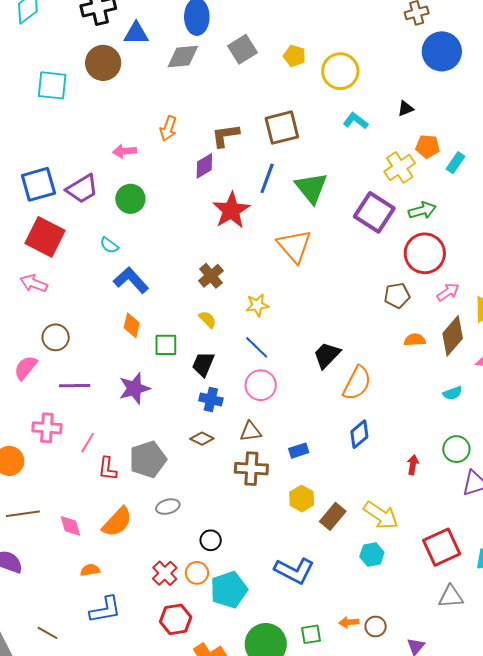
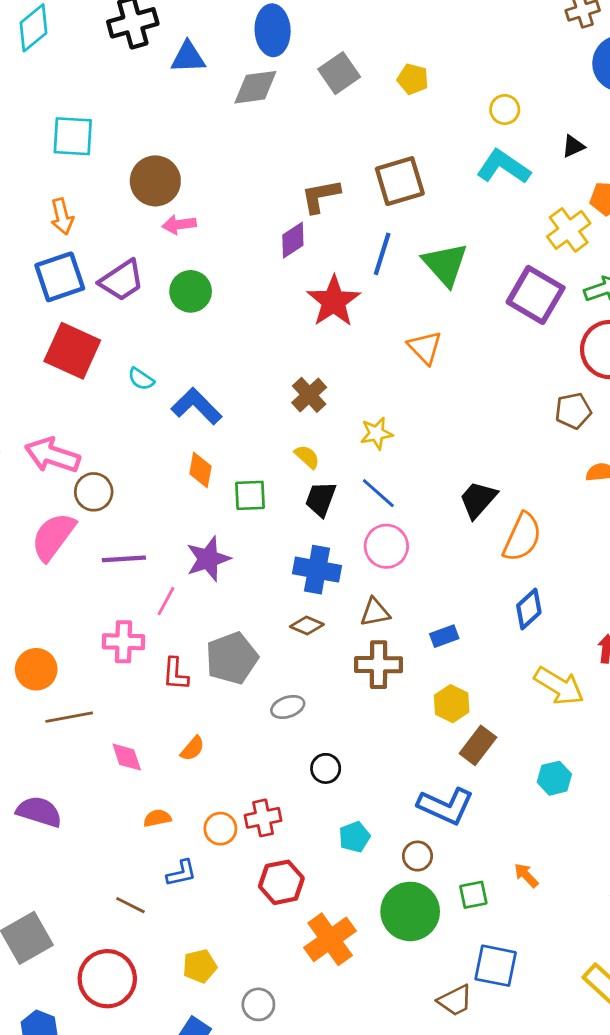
brown circle: (103, 63) -> (155, 181), moved
yellow circle: (340, 71) -> (505, 110), moved, size x0.6
cyan L-shape: (356, 121) -> (503, 167), size x1.5
orange arrow: (168, 128) -> (62, 216), moved, turned -30
cyan semicircle: (109, 245) -> (141, 379), moved
orange triangle: (294, 246) -> (425, 347), size x0.7
pink arrow: (34, 283) -> (52, 455), moved, size x1.4
black trapezoid: (203, 364) -> (321, 499), moved
pink semicircle: (26, 368) -> (53, 537), size x1.4
blue cross: (211, 399) -> (317, 570), size x1.4
pink cross: (47, 428) -> (123, 642), moved
pink line: (88, 443) -> (166, 601), moved
gray ellipse: (168, 507) -> (288, 707), moved
brown line: (23, 514) -> (69, 717), moved
yellow arrow: (381, 515) -> (559, 686), moved
brown rectangle: (333, 516) -> (478, 745), moved
orange semicircle: (117, 522) -> (193, 749), size x0.6
red cross: (165, 573) -> (263, 818), turned 35
orange circle: (197, 573) -> (220, 829), moved
cyan pentagon: (229, 590) -> (355, 837), size x0.6
blue L-shape: (105, 610) -> (181, 873), size x0.7
orange arrow: (349, 622) -> (526, 875), turned 54
brown circle: (376, 627) -> (417, 856), moved
brown line: (47, 633) -> (130, 905), moved

